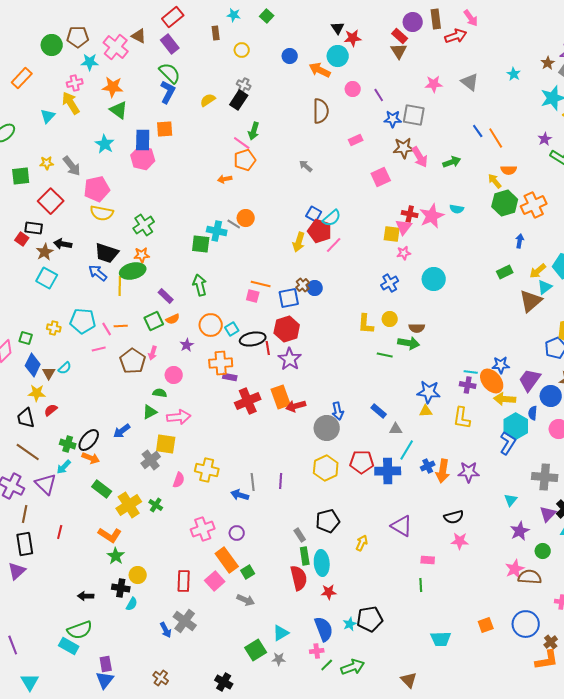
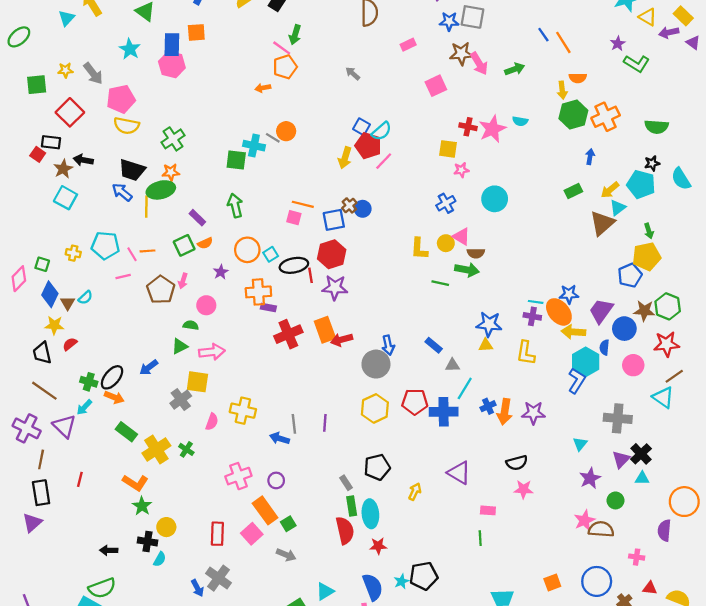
yellow arrow: (495, 181) -> (562, 90), turned -147
pink triangle: (404, 227) -> (461, 237), moved, turned -36
purple star: (290, 359) -> (335, 288), turned -30

